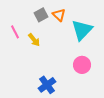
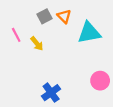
cyan triangle: (82, 30) -> (89, 33), turned 35
pink circle: (82, 65) -> (100, 81), moved

